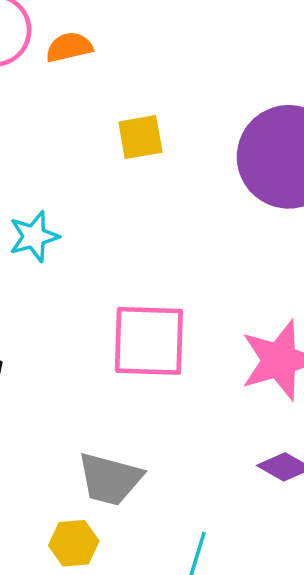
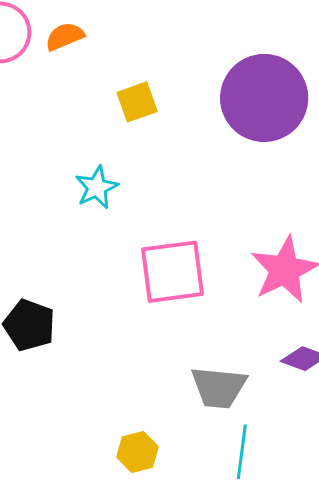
cyan star: (34, 236) -> (97, 187), moved
gray trapezoid: (110, 479) -> (219, 387), moved

